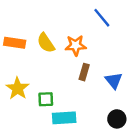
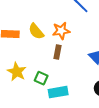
brown rectangle: (84, 72) -> (58, 52), moved
green square: (46, 99) -> (41, 78), turned 32

